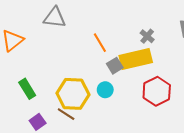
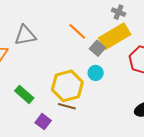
gray triangle: (55, 18) -> (25, 35), moved

